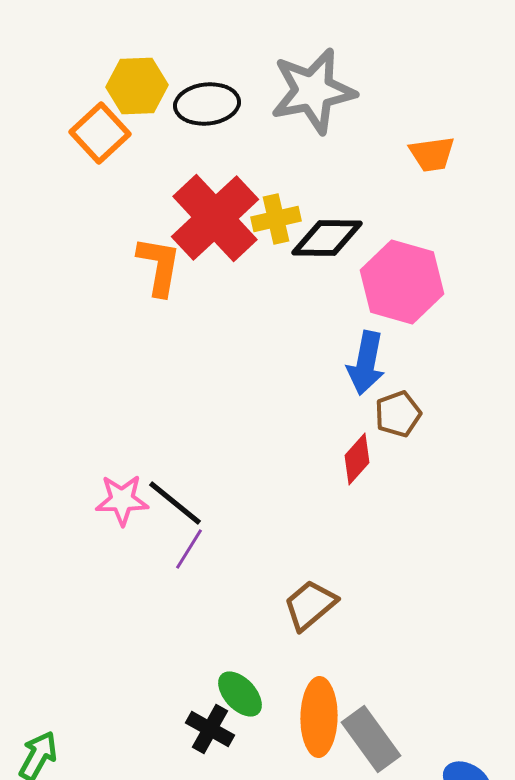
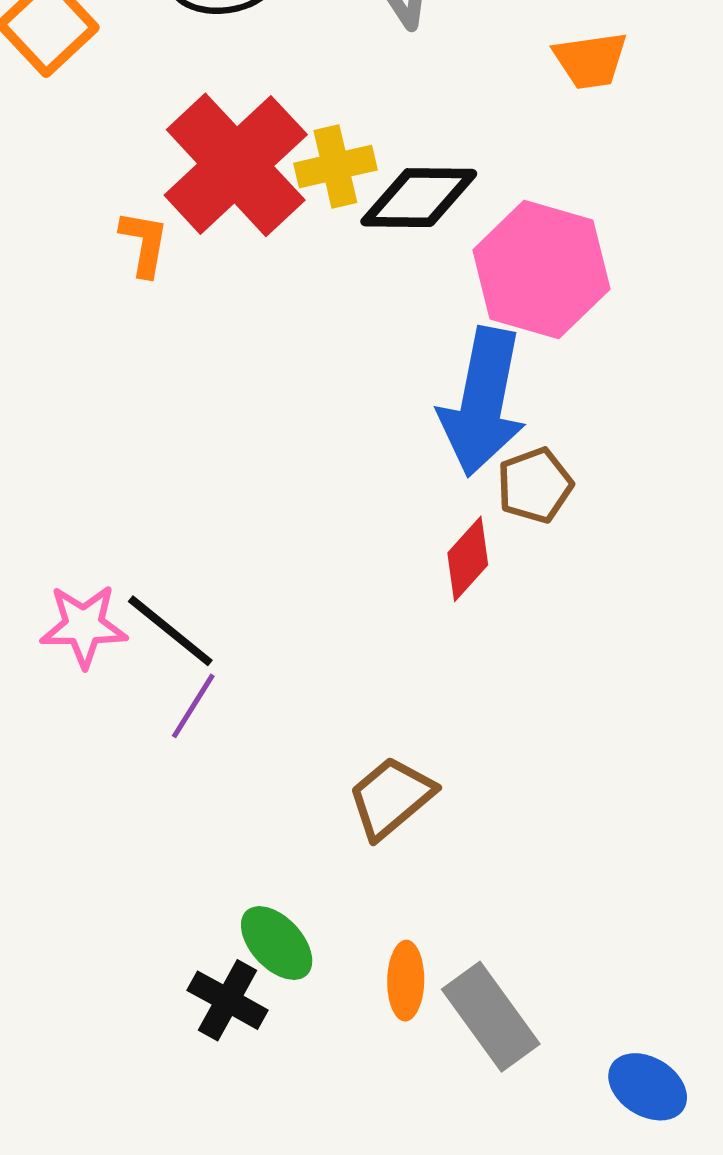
orange L-shape: (159, 266) -> (144, 243), size x0.7
blue arrow: (366, 363) -> (483, 402), size x1.4
orange ellipse: (319, 717) -> (406, 981), size x0.6

